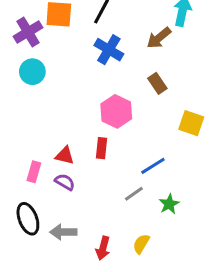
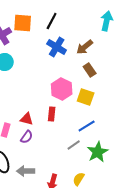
brown arrow: (159, 38) -> (85, 47), moved
yellow square: (191, 123) -> (86, 97), moved
purple semicircle: (65, 182) -> (27, 137), turned 96
green star: (169, 204) -> (98, 152), size x1.5

